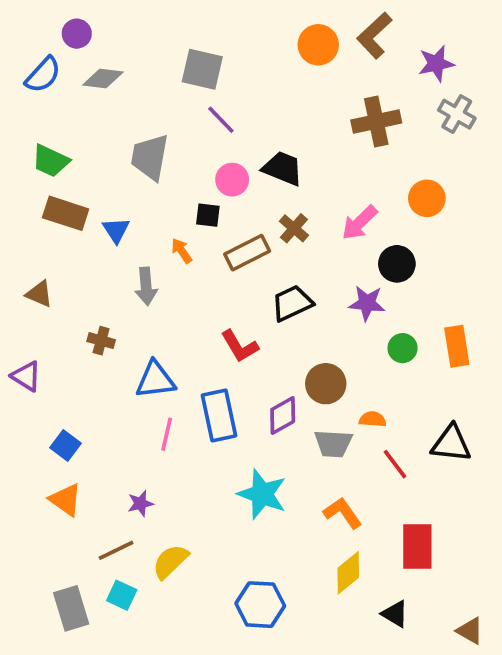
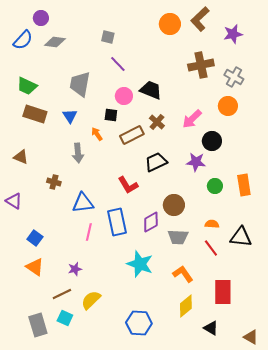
gray square: (202, 69) -> (108, 37), size x0.6
gray cross: (457, 114) -> (234, 77), moved
blue triangle: (116, 230) -> (70, 116), moved
orange semicircle: (373, 419) -> (212, 224), moved

